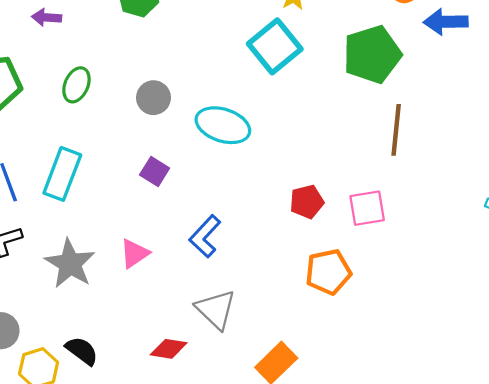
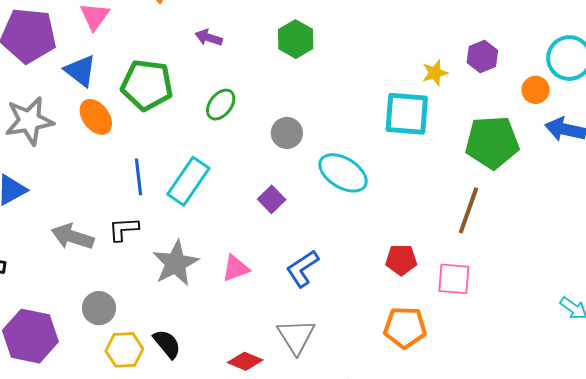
cyan square: (275, 46) -> (407, 114), turned 30
brown line: (396, 130) -> (468, 210), moved

